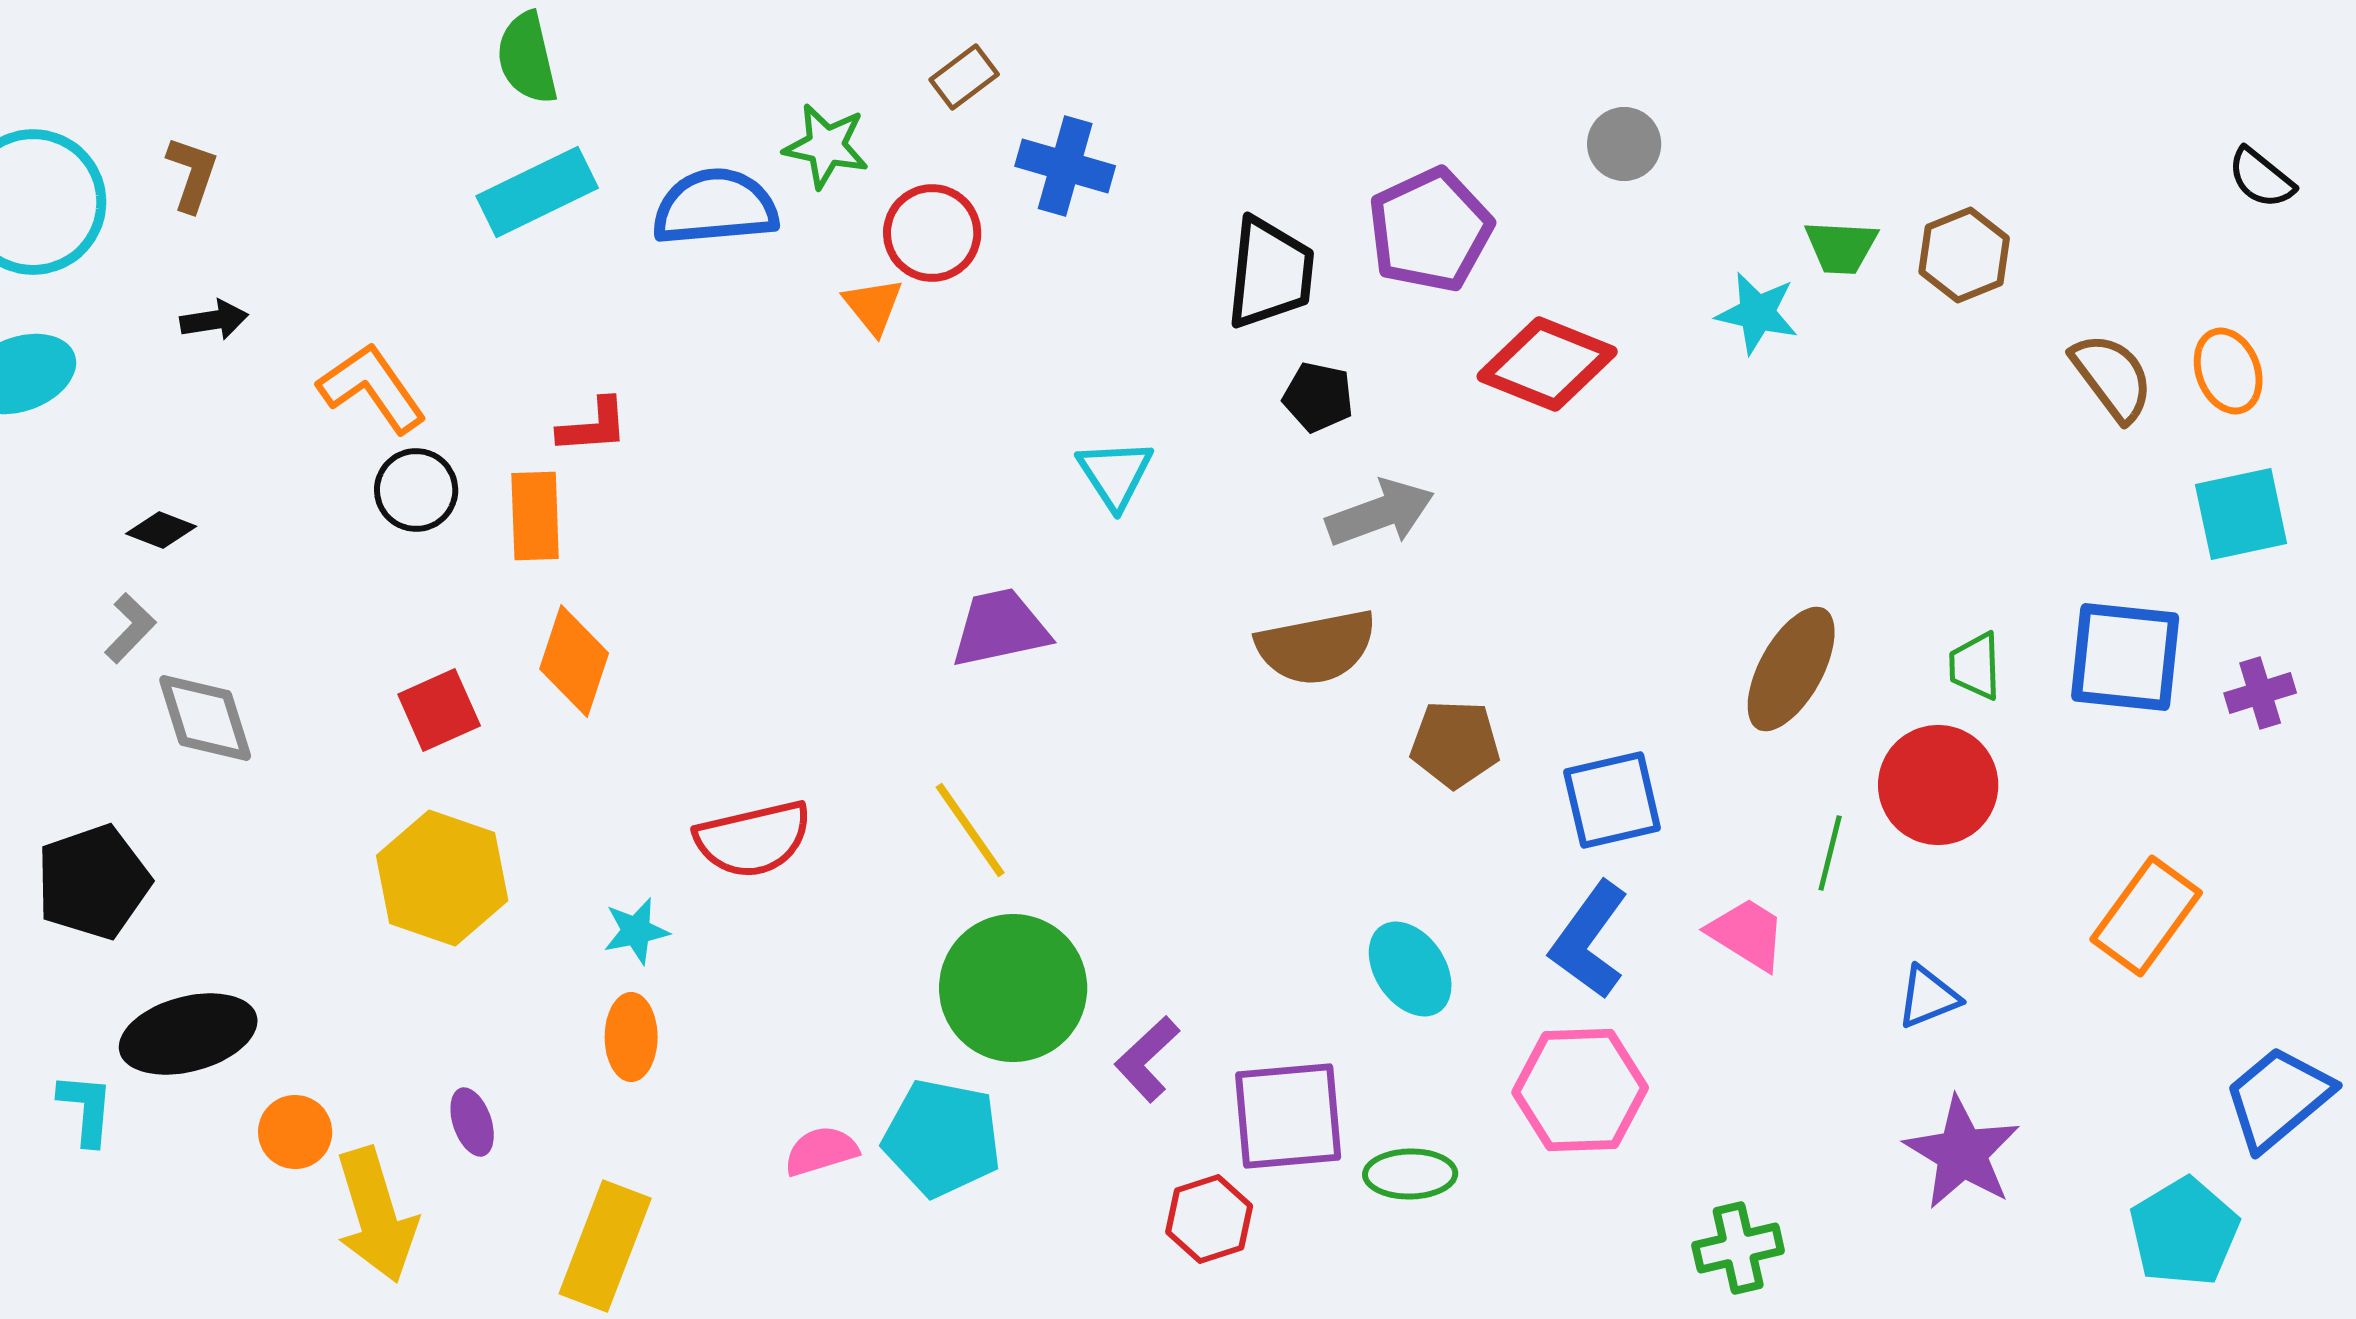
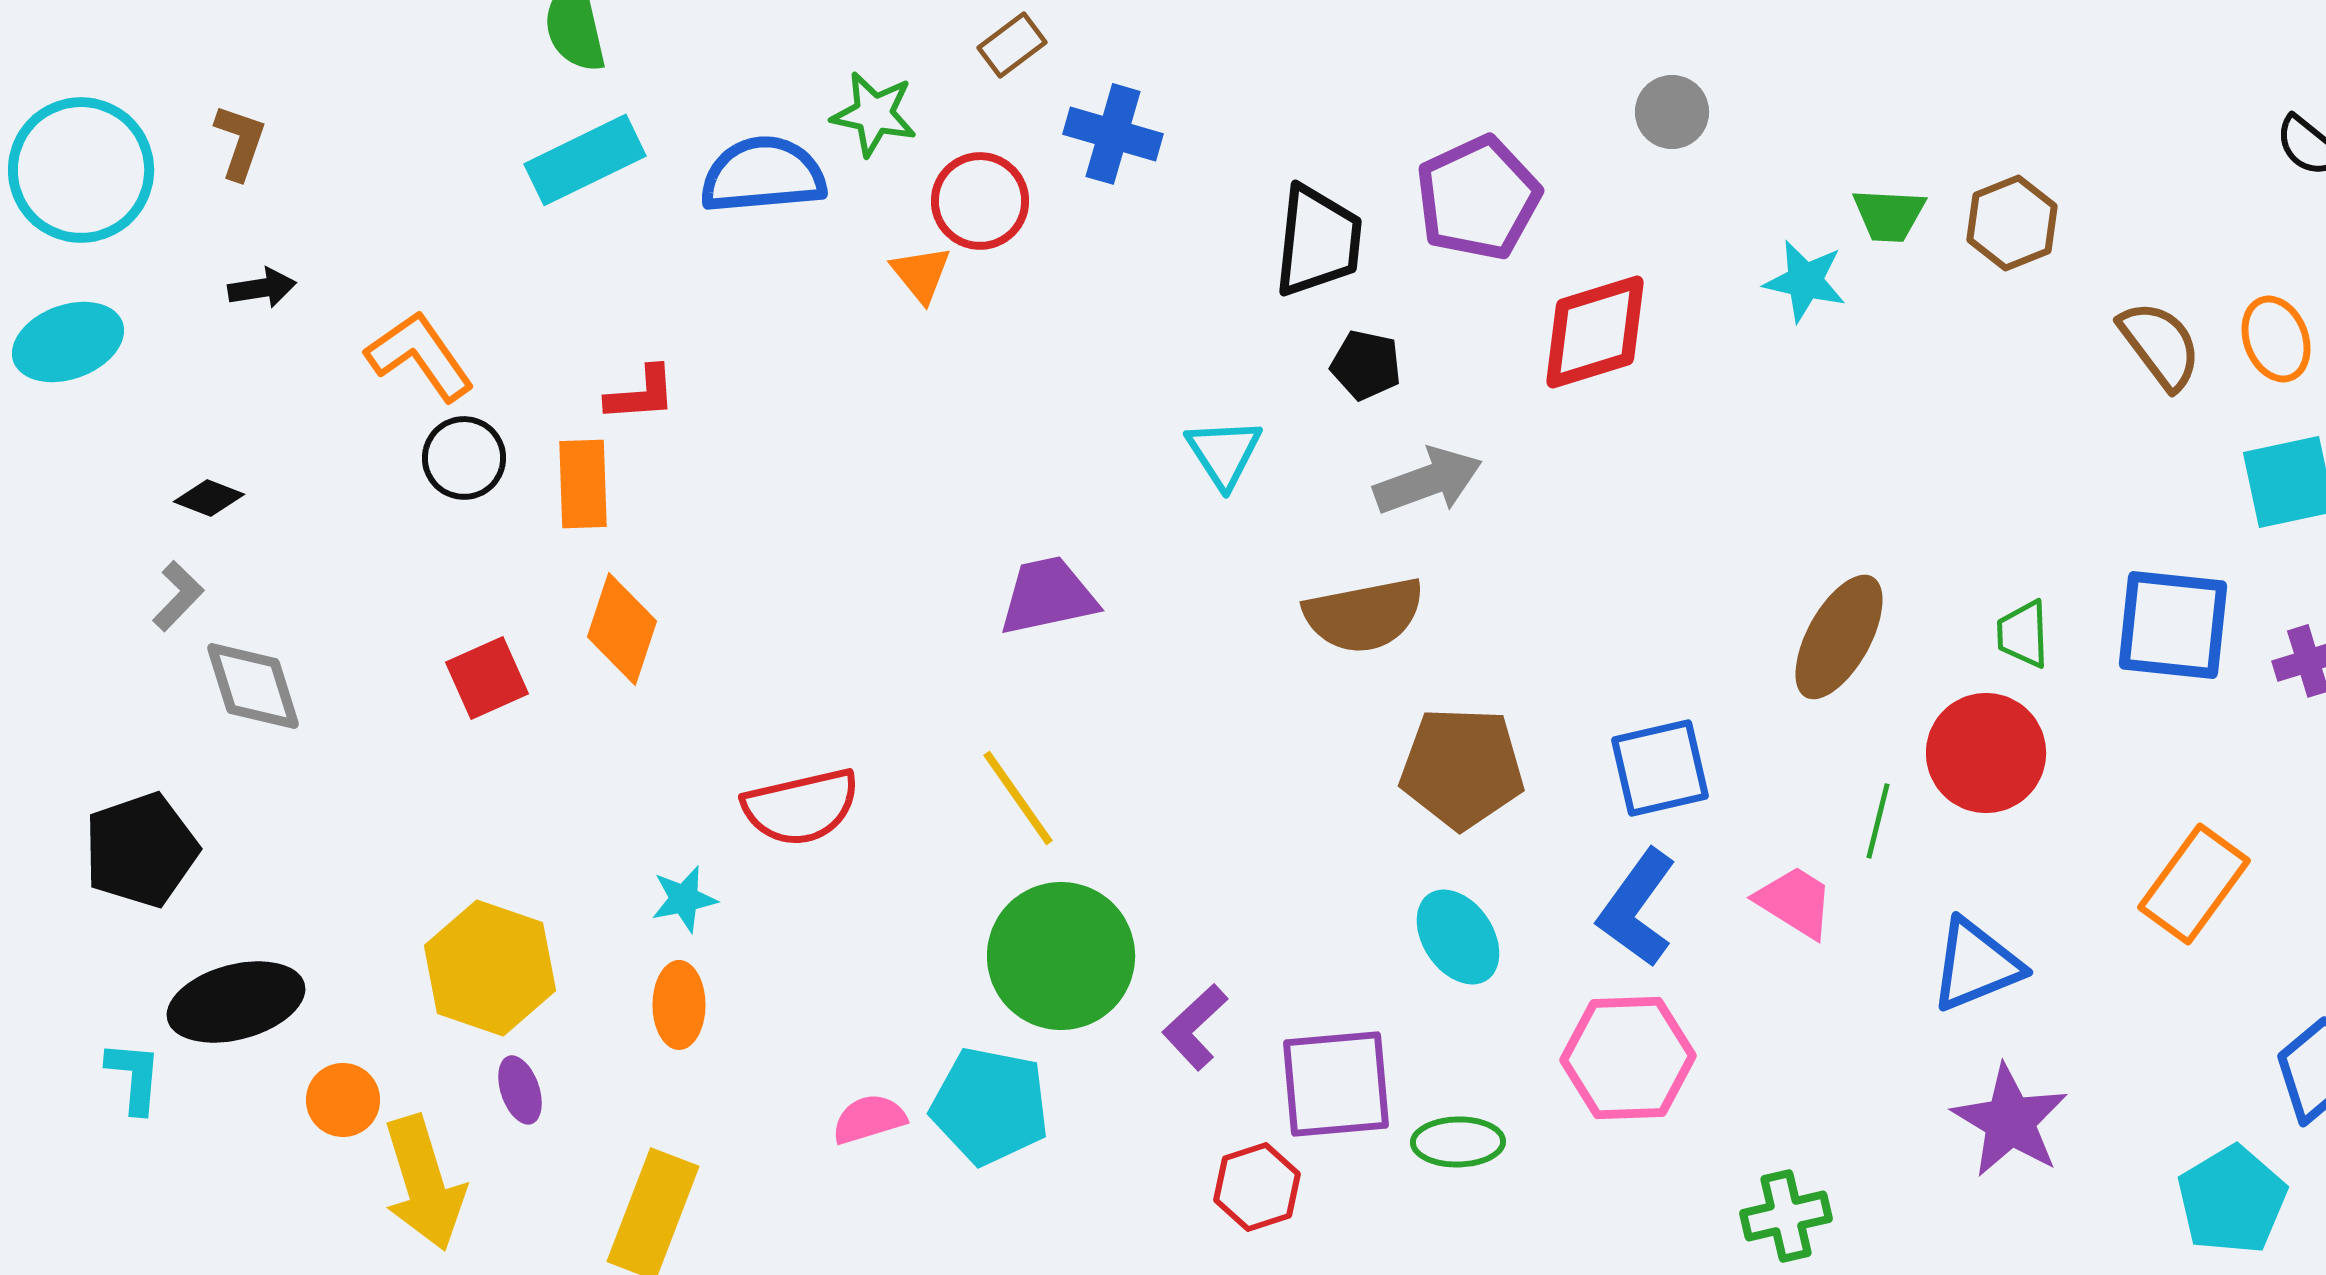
red diamond: (1547, 364) -> (1595, 332), turned -39
cyan triangle: (1115, 474) -> (1224, 453), moved
brown pentagon: (1455, 744) -> (1462, 768), moved, size x1.4
yellow hexagon: (442, 878) -> (490, 968), moved
blue triangle: (1928, 997) -> (1976, 965), size x1.5

